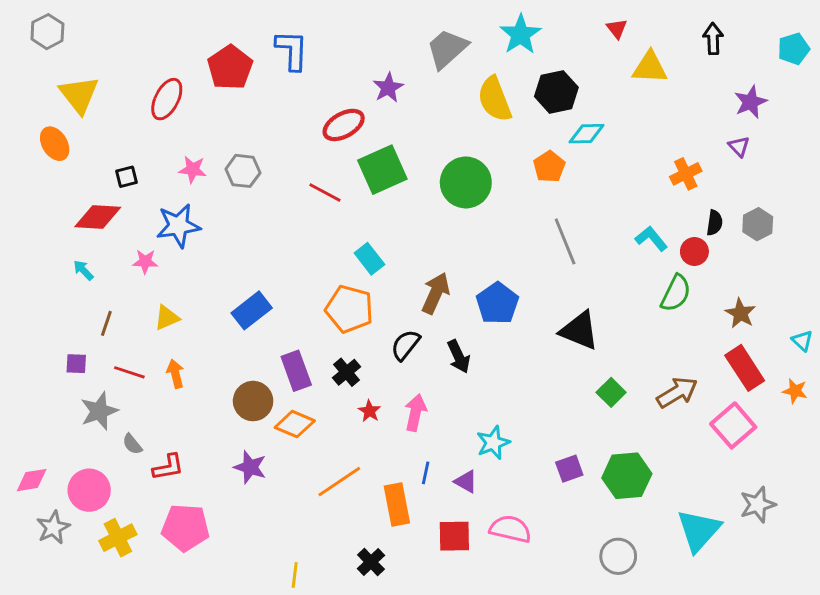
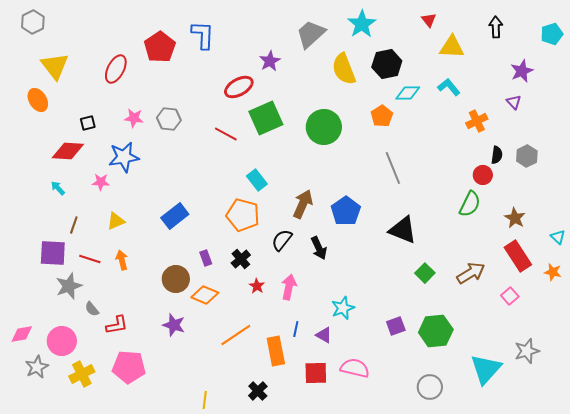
cyan L-shape: (651, 239) -> (449, 87), moved
purple square: (76, 364) -> (53, 253), size x1.8
purple rectangle: (296, 371) -> (206, 258), size x0.6
pink square: (733, 425) -> (510, 296), size x0.6

